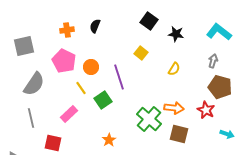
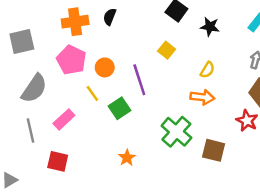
orange cross: (67, 30) -> (75, 22), size x1.5
orange arrow: (174, 108) -> (202, 97), moved
pink rectangle: (69, 114) -> (64, 119), moved

